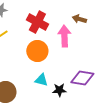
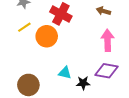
pink arrow: (64, 36) -> (107, 40), moved
orange circle: (37, 51) -> (47, 36), moved

